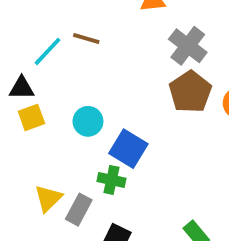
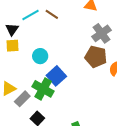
black triangle: (22, 88) -> (12, 29), turned 48
brown pentagon: (190, 92) -> (96, 57), turned 30
green cross: (111, 180) -> (43, 89), size x1.5

